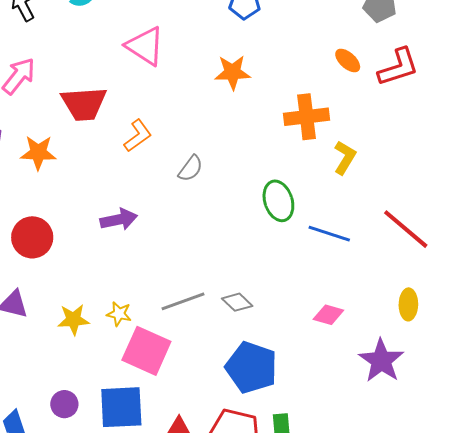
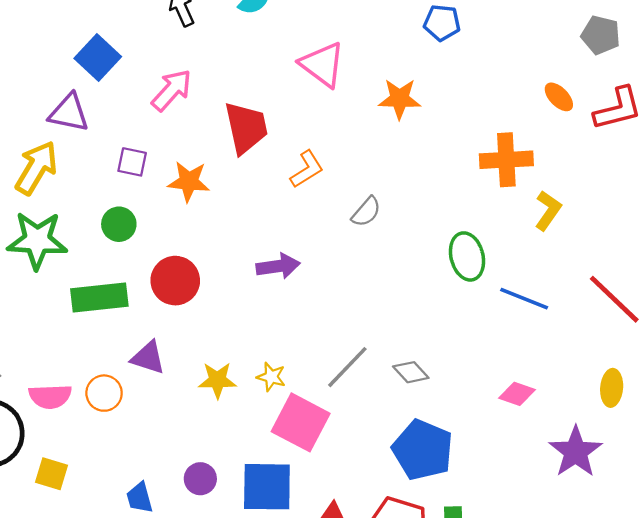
orange star: (233, 72) -> (400, 99), moved
red trapezoid: (84, 104) -> (246, 128), turned -102
gray line: (183, 301) -> (347, 367), turned -30

